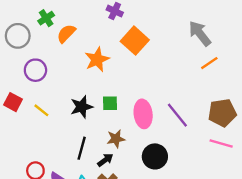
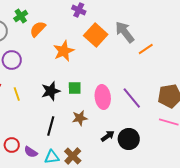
gray arrow: (200, 33) -> (125, 32), moved
orange line: (209, 63) -> (146, 49), moved
yellow line: (41, 110) -> (17, 94), turned 32
black circle: (155, 156) -> (129, 139), moved
black arrow: (105, 160) -> (108, 136), moved

